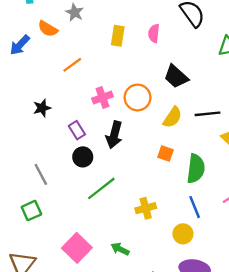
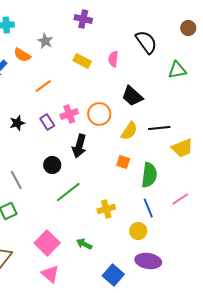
yellow rectangle: (118, 36) -> (82, 61), turned -72
purple rectangle: (77, 130) -> (47, 122), moved

